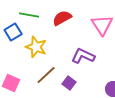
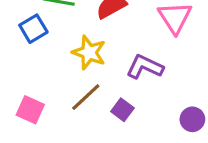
yellow star: (36, 47) -> (89, 53), moved

